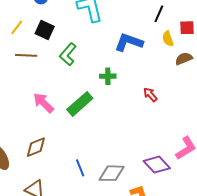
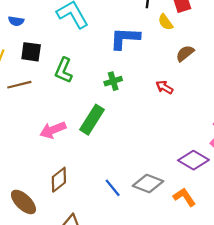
brown semicircle: (184, 59) -> (185, 53), moved
pink arrow: (43, 103) -> (53, 130), turned -50
gray diamond: (112, 173) -> (148, 184), turned 36

